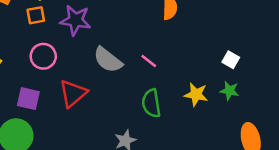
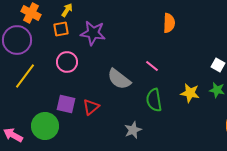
gray semicircle: (108, 60) -> (119, 79), moved
red triangle: (73, 93) -> (91, 107), moved, size x0.7
purple square: (28, 99) -> (66, 104), moved

